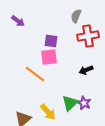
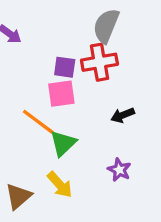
gray semicircle: (76, 16) -> (106, 26), size x1.5
red cross: (88, 36) -> (99, 62), moved
green triangle: (70, 103) -> (63, 143), moved

